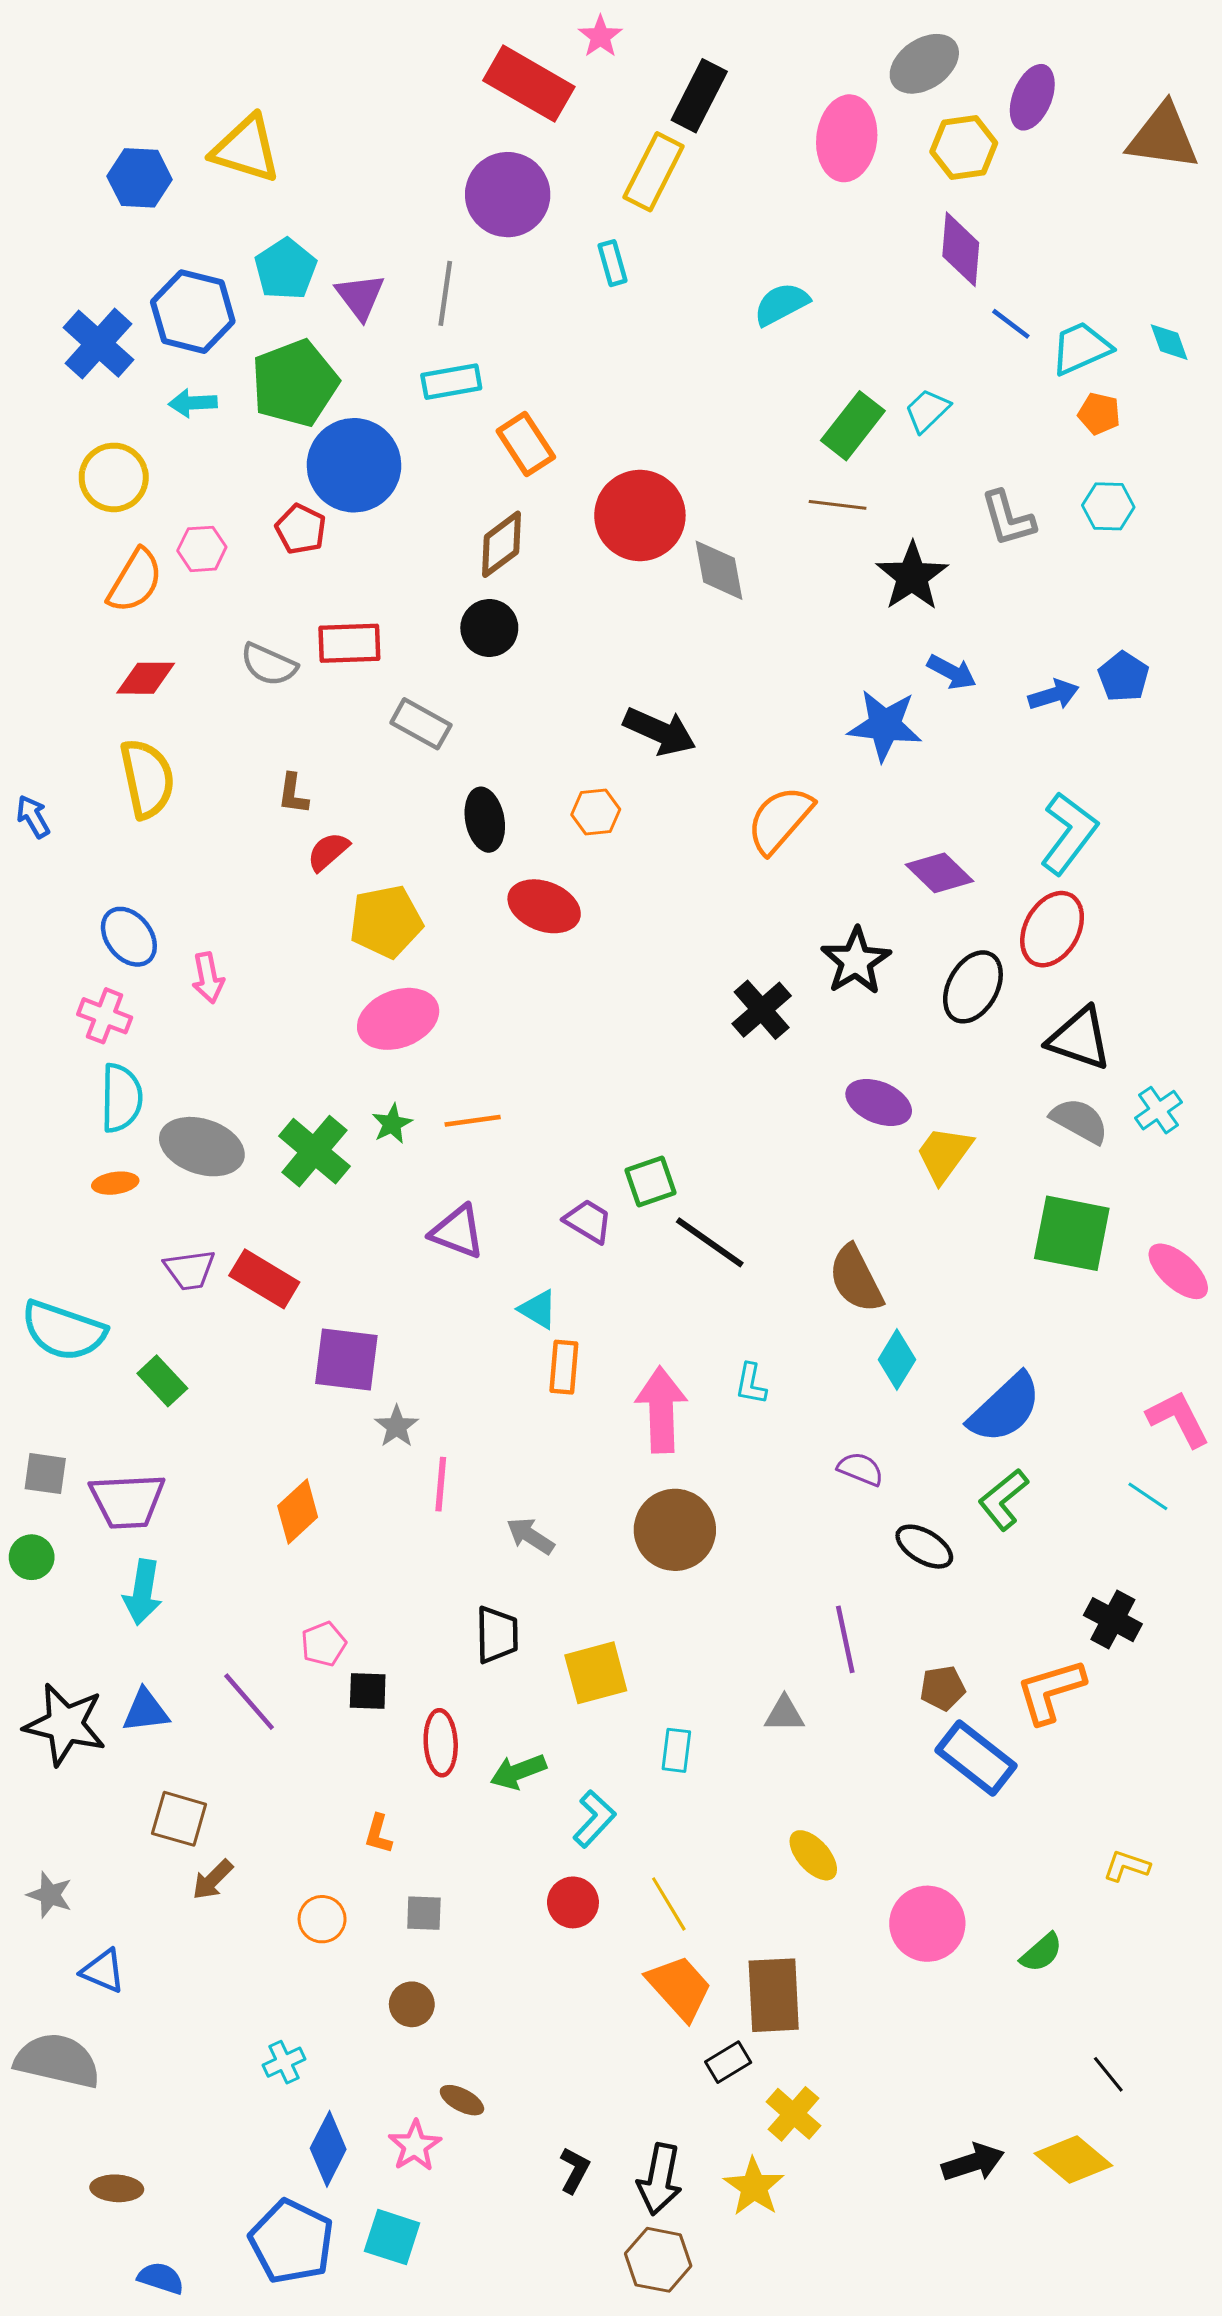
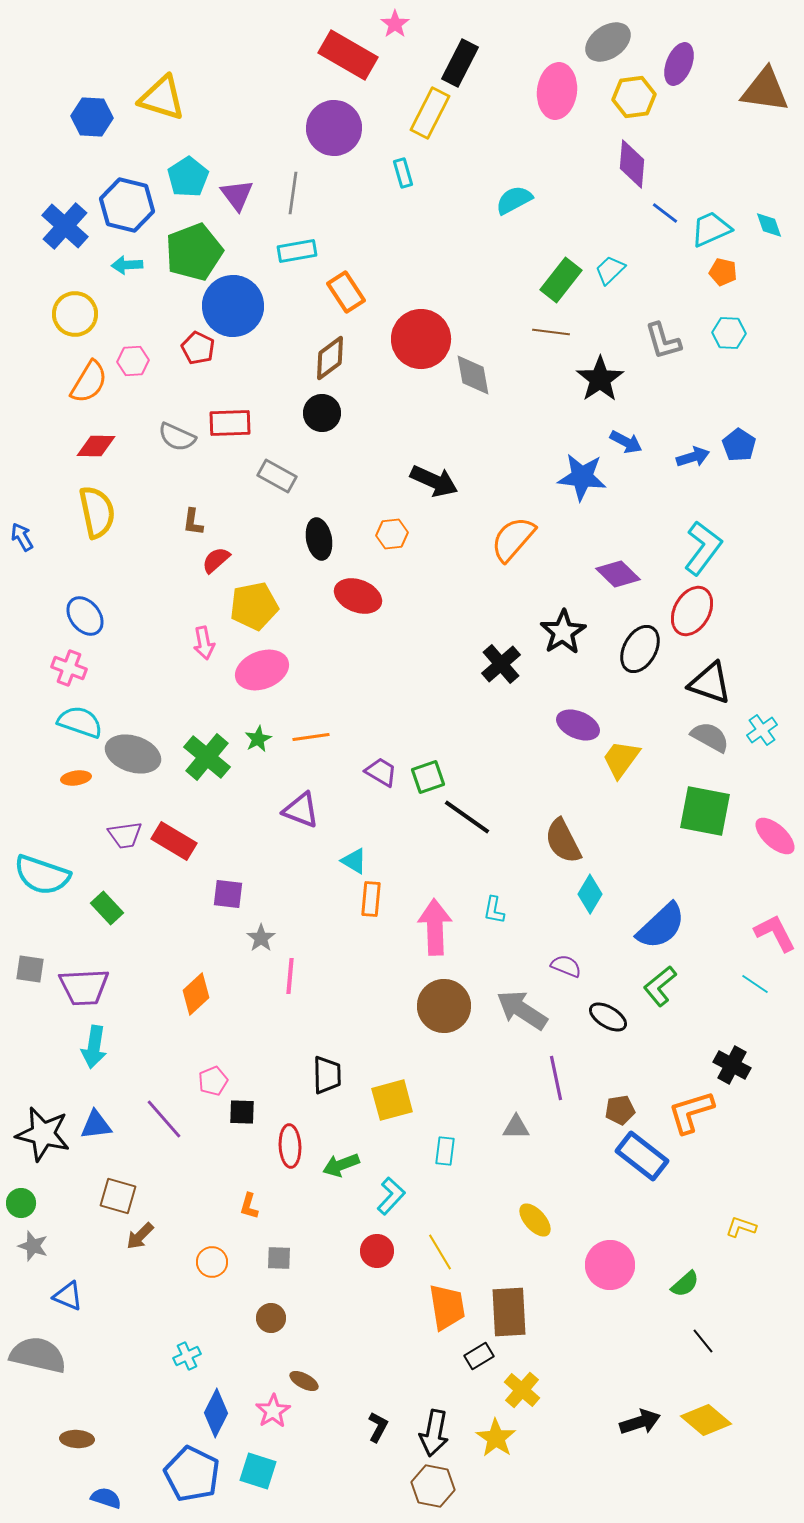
pink arrow: (208, 978) -> (204, 643), moved
cyan semicircle: (121, 1098) -> (80, 722), turned -72
purple trapezoid: (588, 1221) -> (381, 772), moved
purple square: (346, 1360) -> (228, 894), size x0.7
gray arrow: (530, 1536) -> (522, 1010), moved, size x1.6
green circle: (32, 1557) -> (21, 1203), moved
orange trapezoid: (679, 1988) -> (447, 1307), turned 33
black line: (1108, 2074) -> (703, 1341), moved

